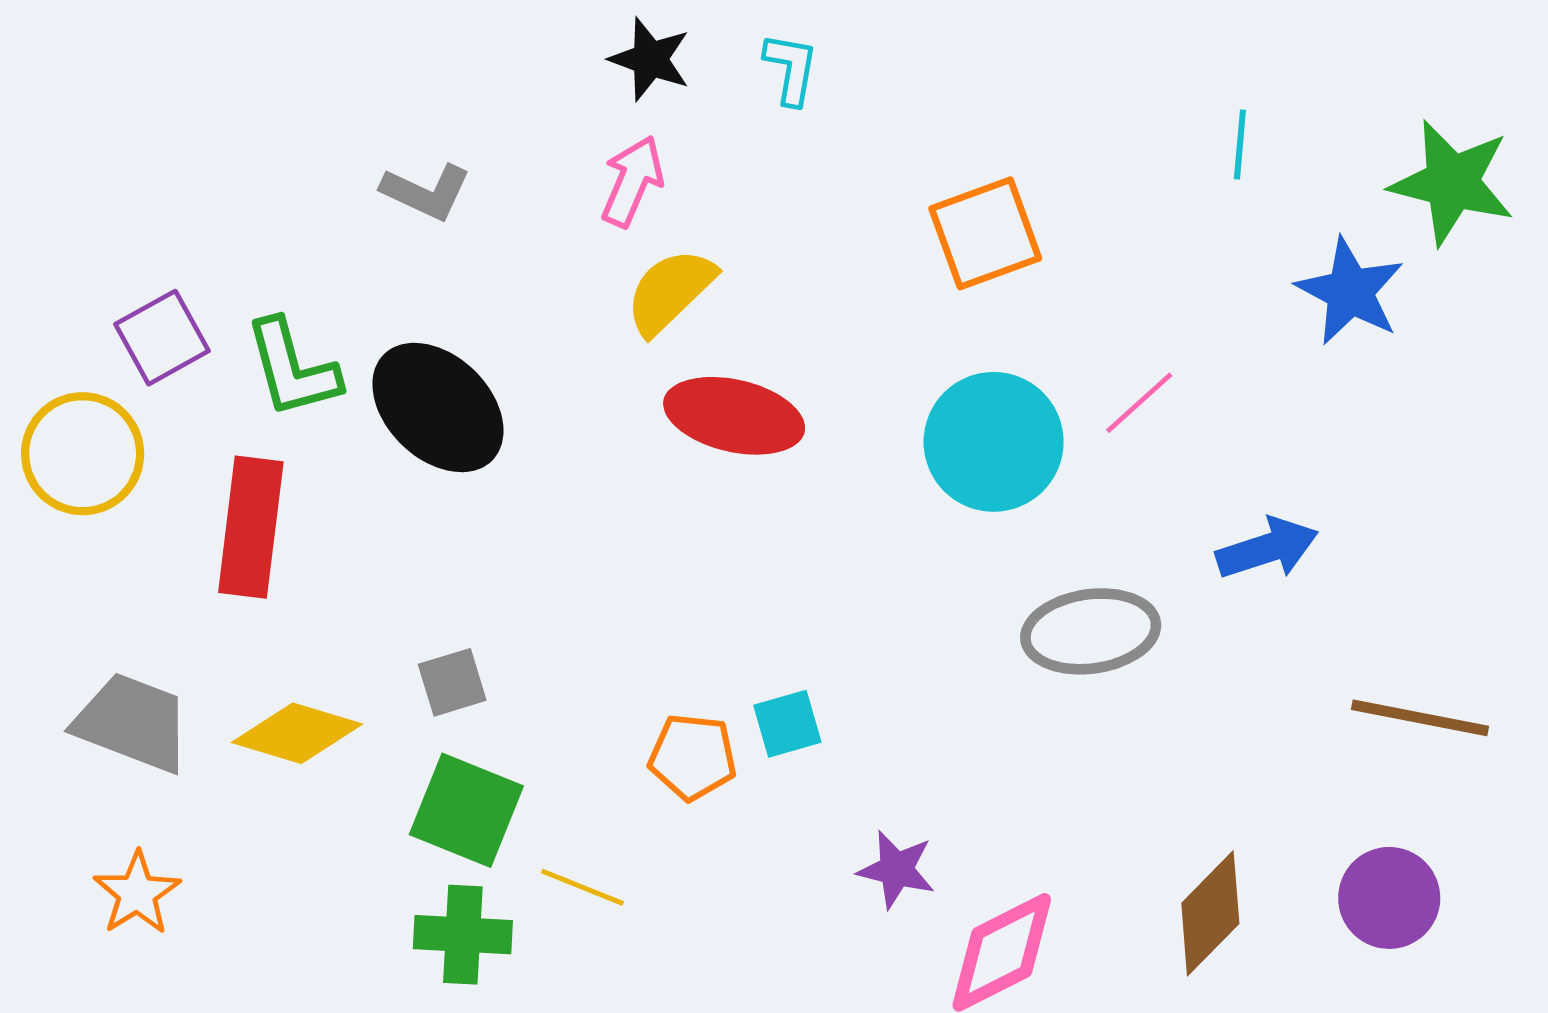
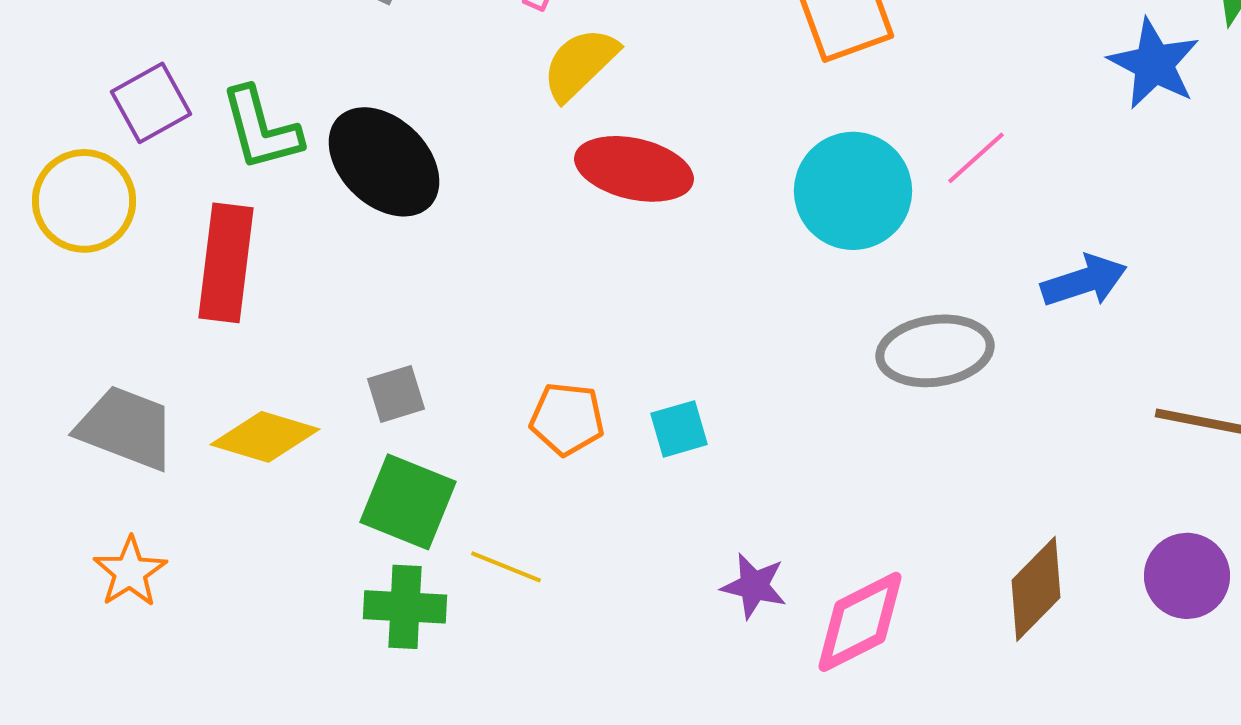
orange pentagon: (693, 757) -> (567, 419), moved
purple star: (896, 869) -> (754, 586), moved

